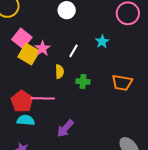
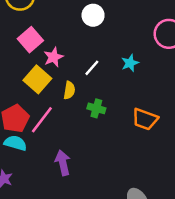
yellow square: (29, 54) -> (37, 79), moved
pink line: (43, 98) -> (42, 120), turned -65
purple arrow: (65, 128) -> (63, 163), turned 114

